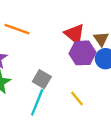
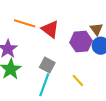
red triangle: (75, 34) -> (50, 29), moved

